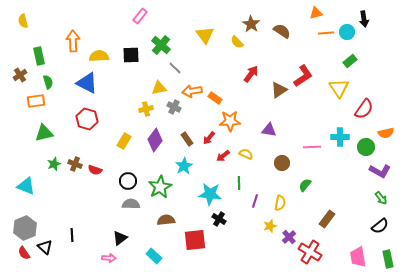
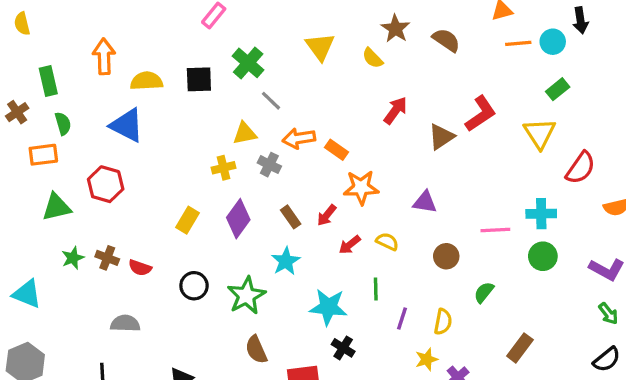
red hexagon: (87, 119) -> (106, 184), moved
green circle: (366, 147) -> (543, 256), moved
gray semicircle: (131, 204) -> (125, 323), moved
brown semicircle: (166, 220) -> (256, 350), turned -108

